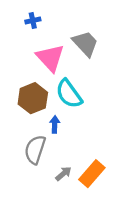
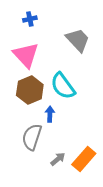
pink triangle: (50, 58) -> (26, 55), moved

